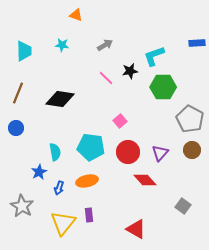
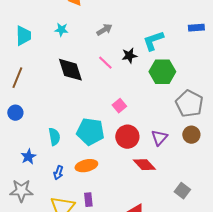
black diamond: (60, 99) -> (70, 70), moved, turned 64
blue star: (39, 172) -> (28, 157), moved
gray star: (22, 206) -> (21, 191), turned -30

